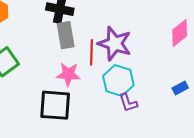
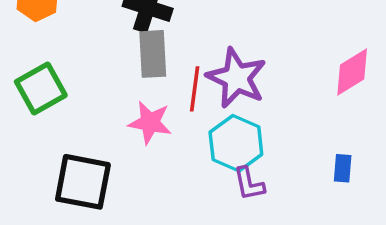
blue rectangle: (180, 88) -> (343, 168), turned -63
black square: (55, 105) -> (83, 182), moved

